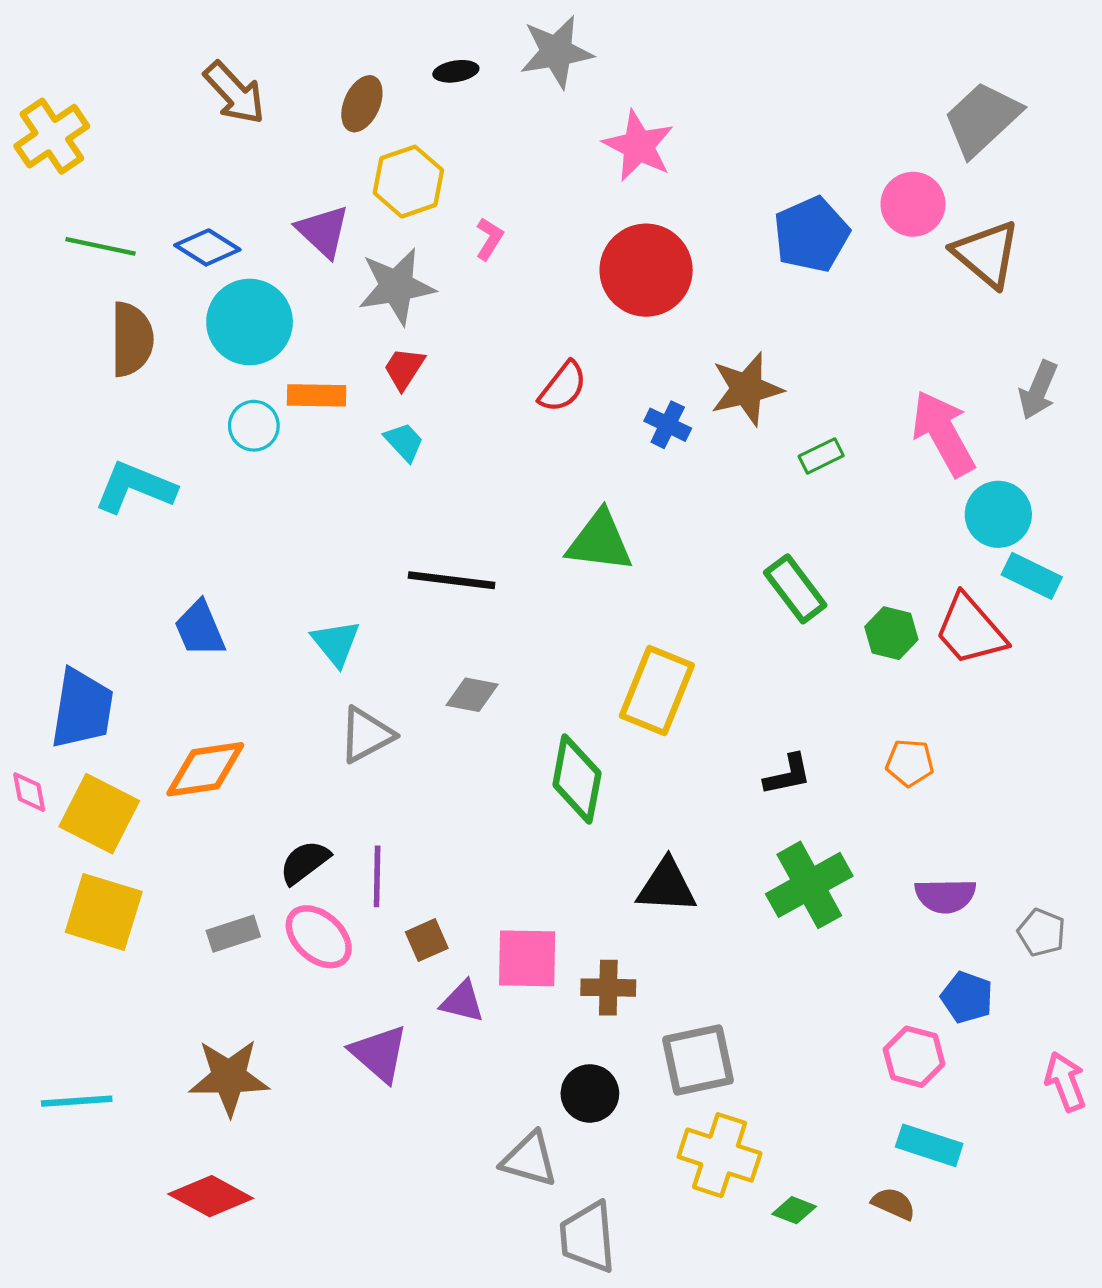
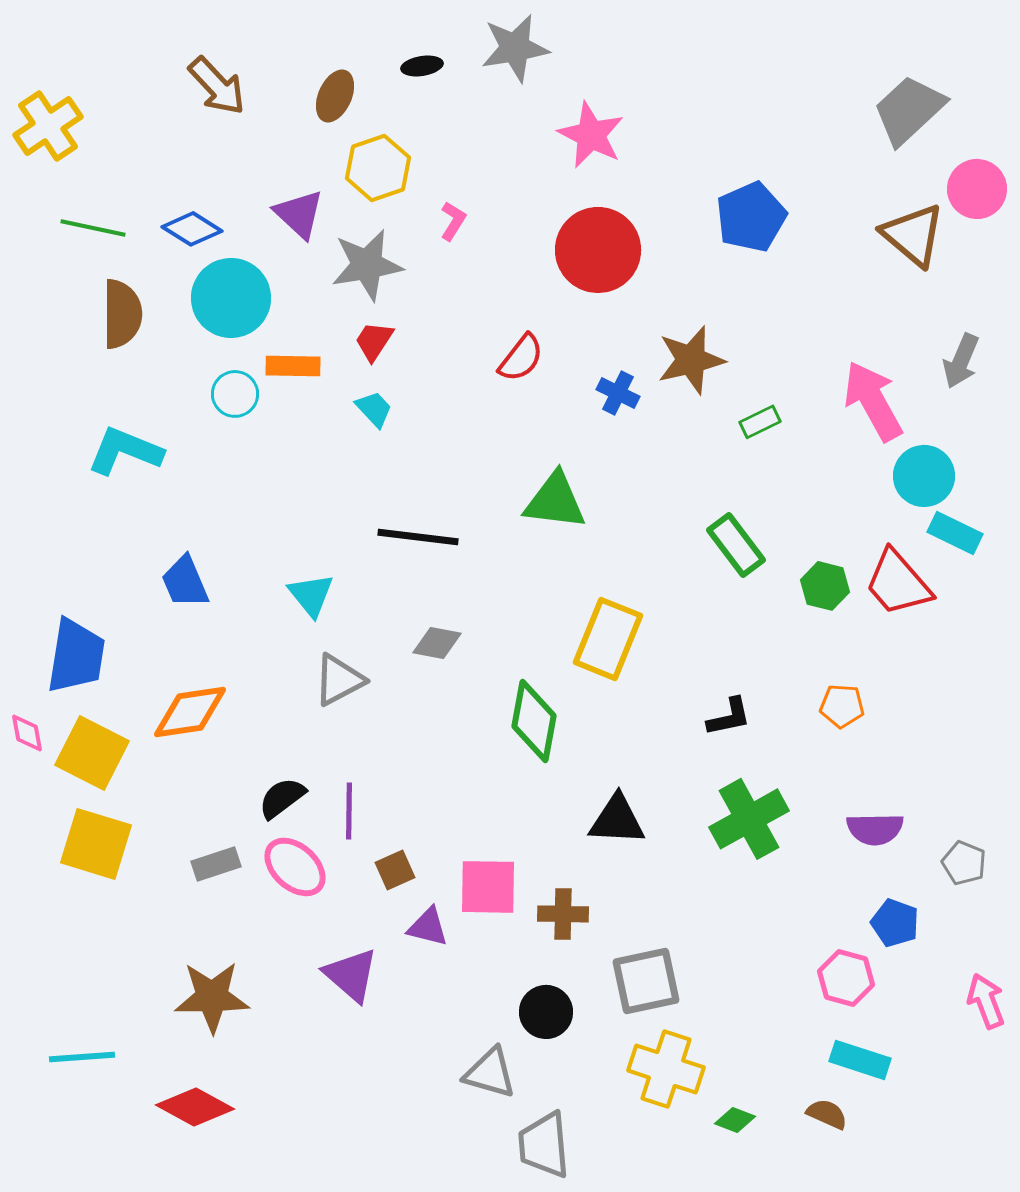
pink circle: (913, 204) -> (977, 189), moved
cyan line: (77, 1101) -> (82, 1057), moved

